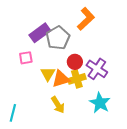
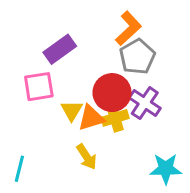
gray pentagon: (58, 38) -> (137, 57), moved
pink square: (26, 58) -> (39, 87), size x1.5
red circle: (75, 62) -> (112, 93), size x1.6
cyan star: (100, 103) -> (166, 169), moved, turned -30

